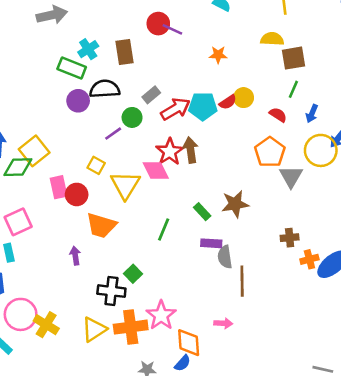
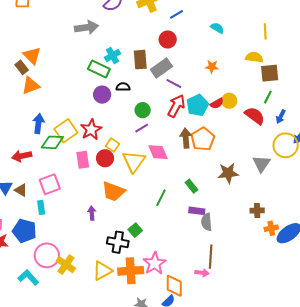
purple line: (172, 29) -> (174, 83), moved
black semicircle: (105, 89) -> (123, 87), size x0.6
gray rectangle: (151, 95) -> (161, 68), moved, size x1.5
cyan pentagon: (203, 106) -> (197, 105), turned -30
red arrow: (175, 109) -> (176, 106), turned -35
red semicircle: (278, 115) -> (255, 116), size x1.5
purple line: (113, 134) -> (142, 128), moved
red star: (170, 152) -> (91, 130), moved
orange pentagon: (270, 152) -> (203, 139), moved
red circle: (77, 194) -> (105, 158), moved
brown star: (235, 204) -> (228, 173), moved
brown line: (242, 281) -> (211, 257), moved

